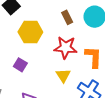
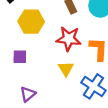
purple square: (20, 65) -> (20, 57), turned -32

